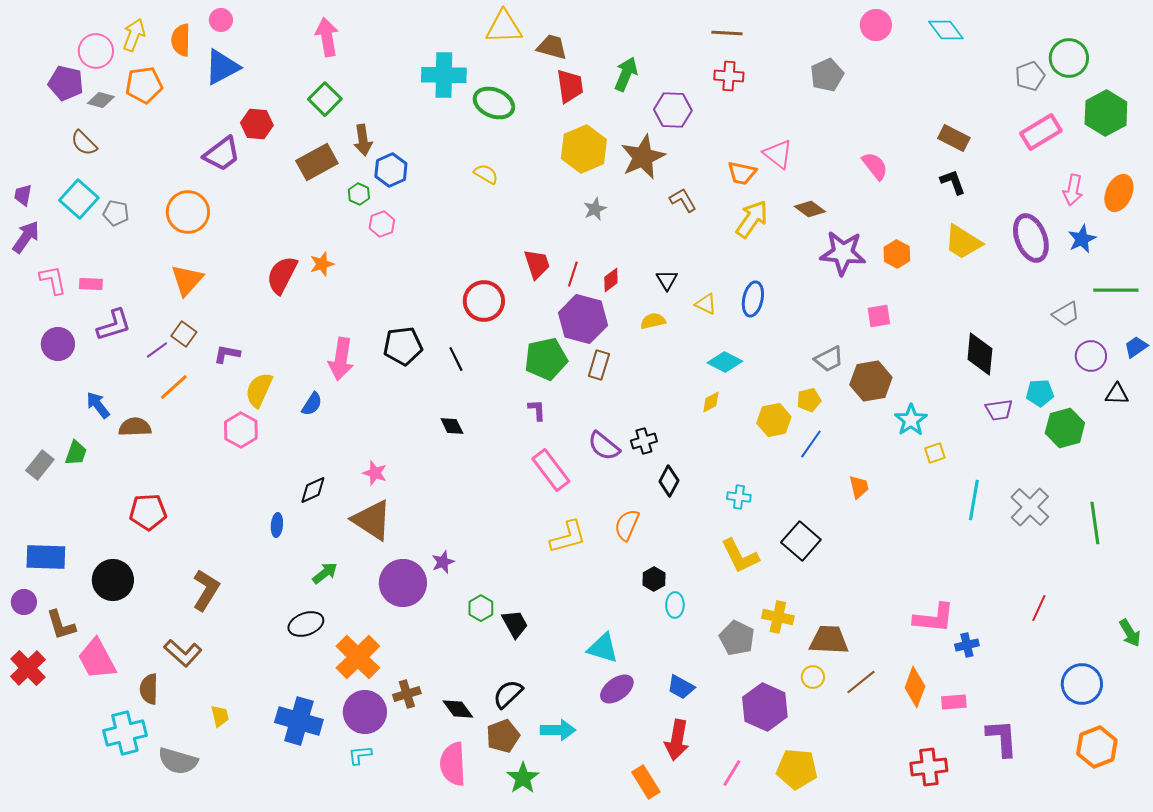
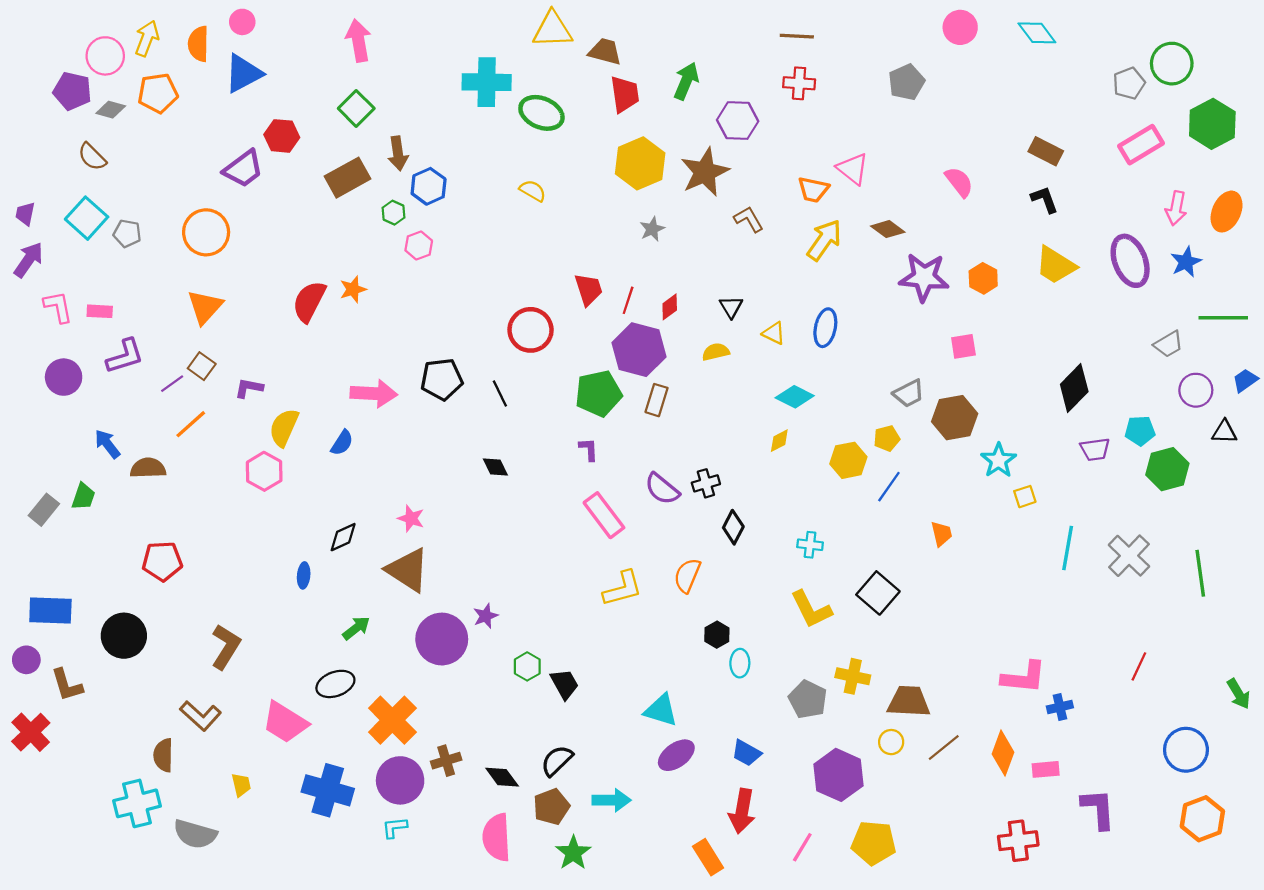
black diamond: (980, 354) -> (1074, 388), turned 39
pink arrow: (341, 359) -> (374, 393), turned -96
pink trapezoid: (97, 659) -> (285, 722), moved, turned -30

